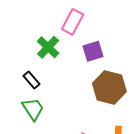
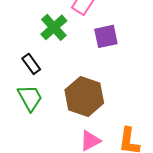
brown hexagon: (109, 87) -> (84, 97), moved

